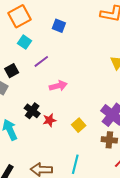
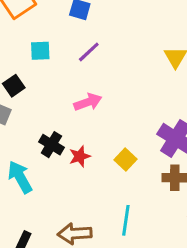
cyan square: (24, 42) -> (40, 51), moved, turned -32
purple line: (41, 61) -> (89, 52), moved

